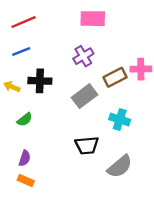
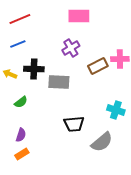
gray rectangle: (84, 96) -> (59, 82), moved, turned 40
cyan cross: (120, 120) -> (116, 110), moved
orange rectangle: (26, 181) -> (22, 154), turned -56

